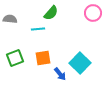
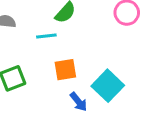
orange square: (43, 58) -> (65, 70), moved

